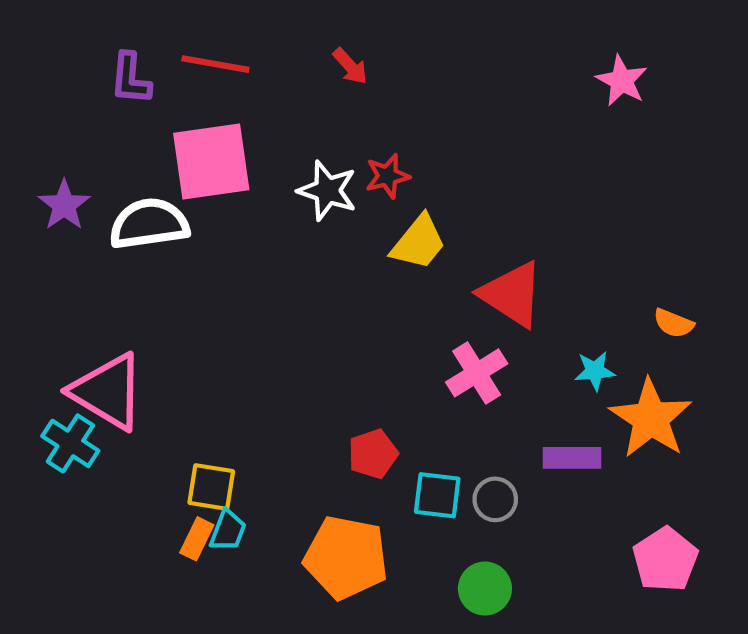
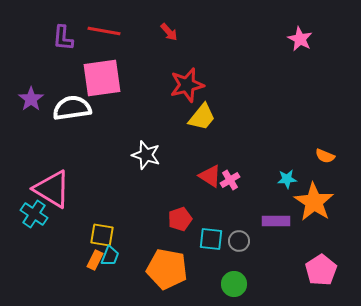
red star: (387, 176) -> (187, 85), size x1.6
white star: (327, 191) -> (146, 155), moved
red triangle: (512, 294) -> (210, 176), moved, size x0.7
pink cross: (477, 373) -> (230, 180), size x0.7

